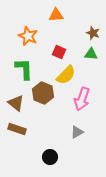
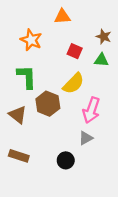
red square: (59, 52) -> (75, 51), moved
brown rectangle: (17, 129) -> (19, 156), moved
gray triangle: (77, 132) -> (86, 138), moved
black circle: (50, 157) -> (66, 160), moved

